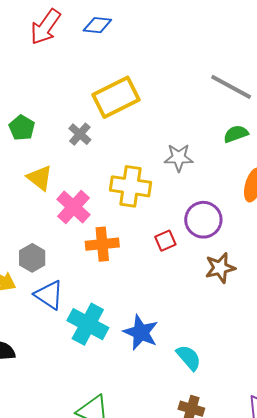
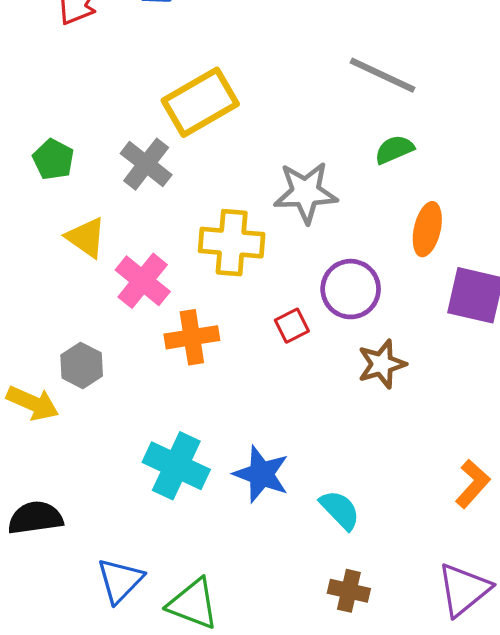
gray cross: (80, 134) -> (146, 164), size x1.4
gray star: (179, 158) -> (306, 192), size x1.4
blue triangle: (49, 295) -> (120, 580), moved, turned 44

